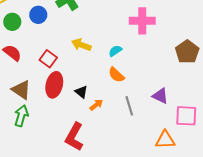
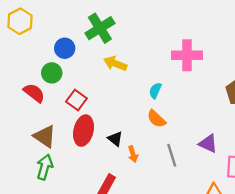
green circle: (12, 22) -> (52, 73), moved
yellow arrow: (81, 45) -> (115, 64), moved
cyan semicircle: (115, 51) -> (155, 91), turned -32
orange arrow: (96, 105) -> (133, 154), turned 112

